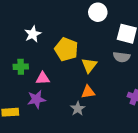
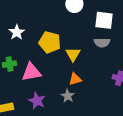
pink triangle: (43, 78) -> (31, 72), size x1.5
purple star: (36, 99) -> (37, 101), moved, turned -30

